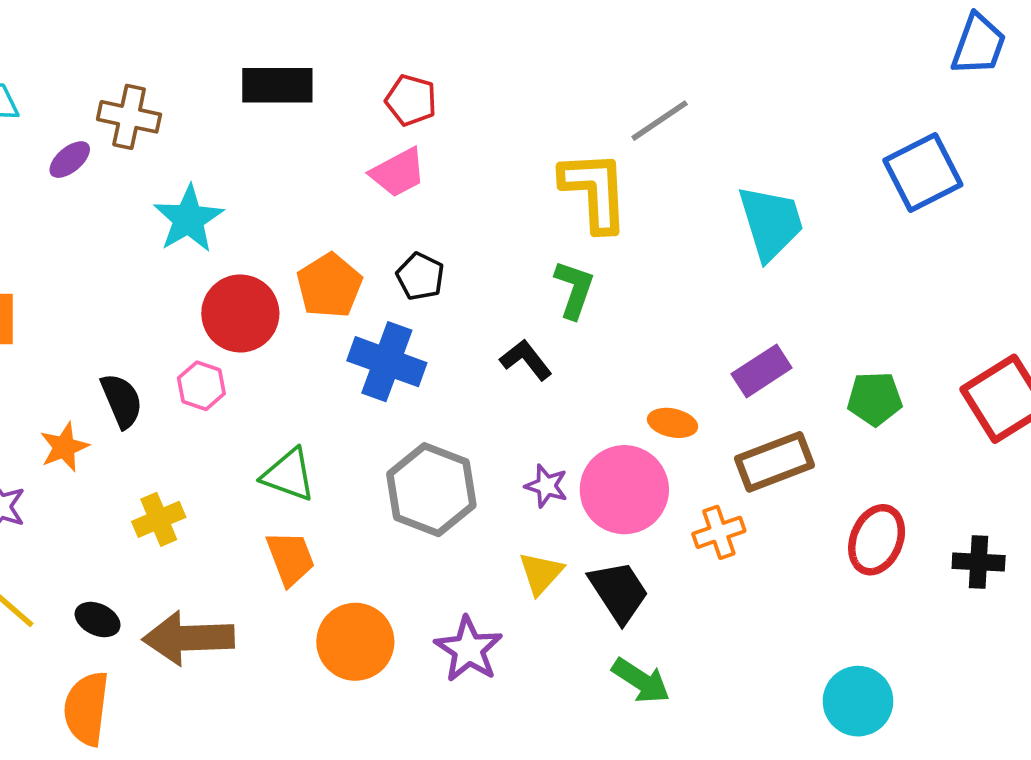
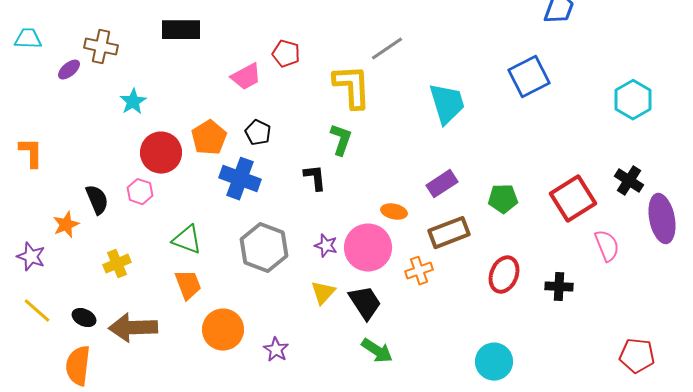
red pentagon: (411, 100) -> (286, 54), moved
cyan star: (188, 219) -> (133, 102), size x0.7
black L-shape: (526, 360) -> (315, 178), turned 32
purple star: (468, 649) -> (276, 350), moved, size x0.7

